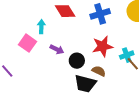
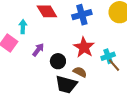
red star: (103, 46) -> (84, 47), turned -30
purple arrow: (57, 49) -> (38, 50), turned -80

